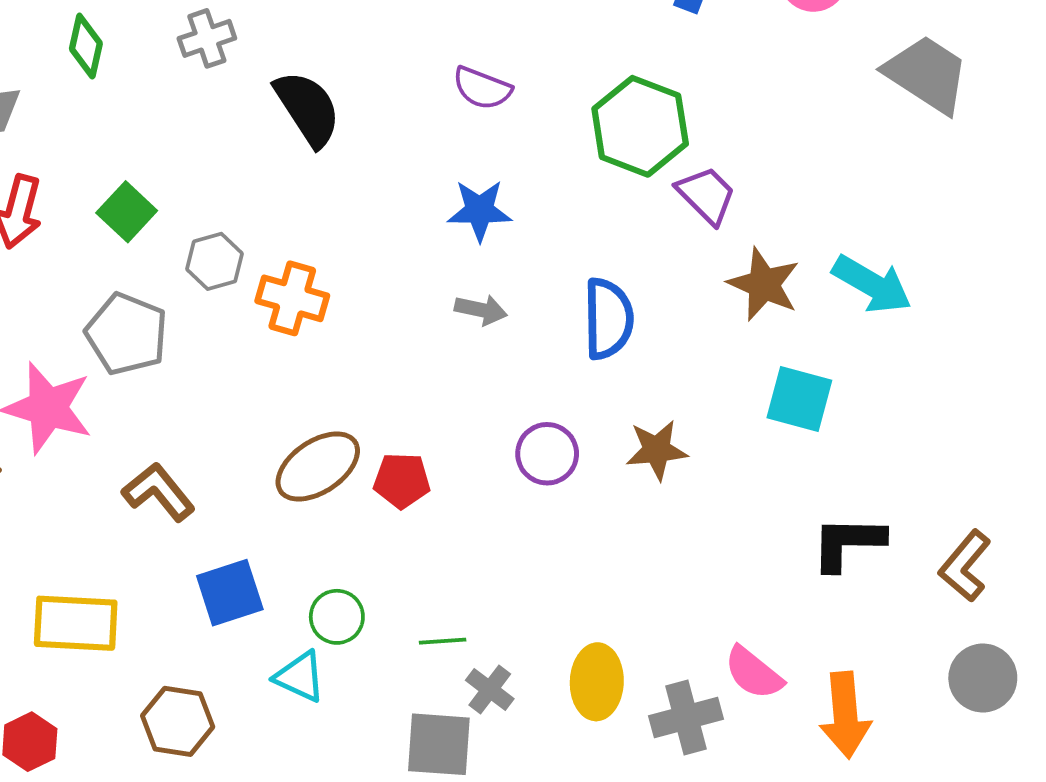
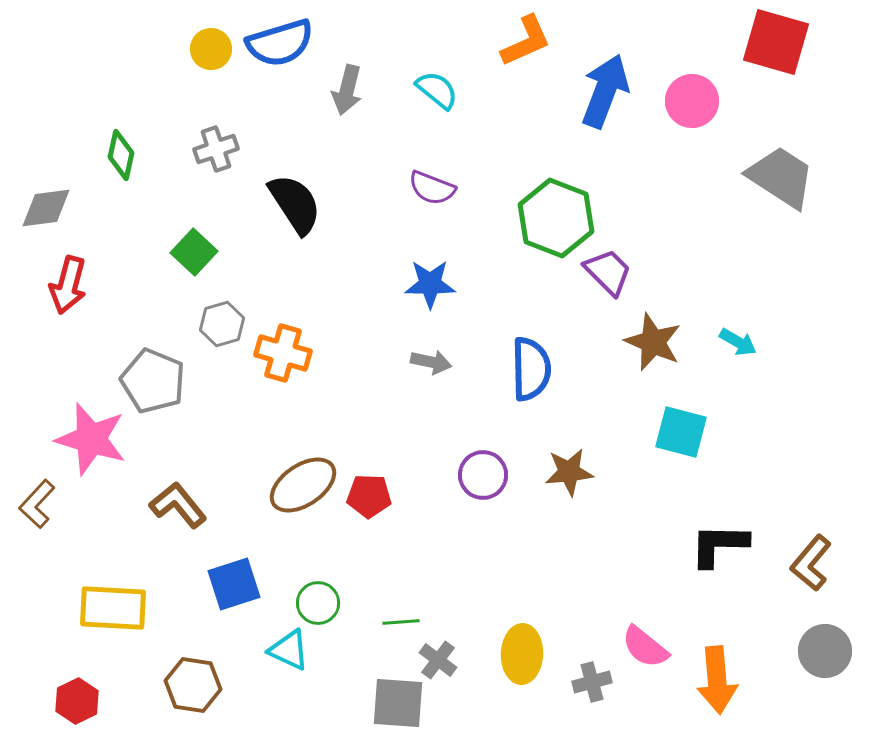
green square: (127, 212) -> (194, 252), moved
cyan arrow: (872, 284) -> (738, 342), size x0.6
gray cross: (686, 718) -> (592, 682), size x0.7

